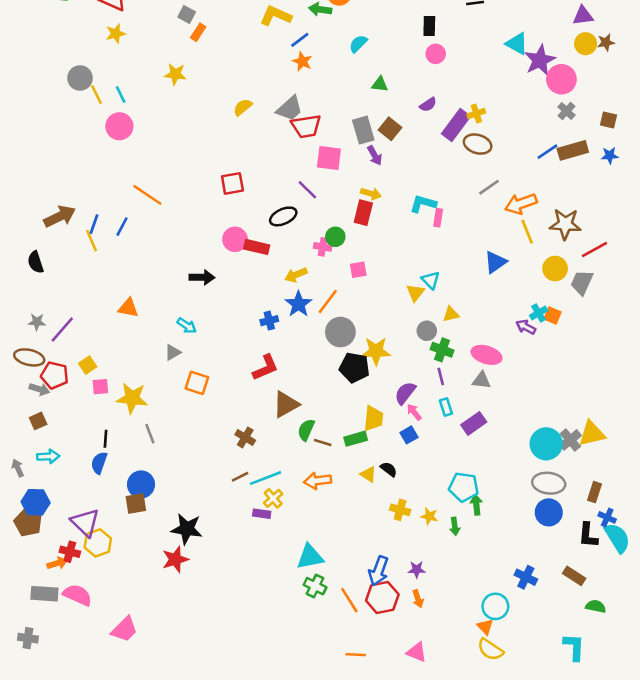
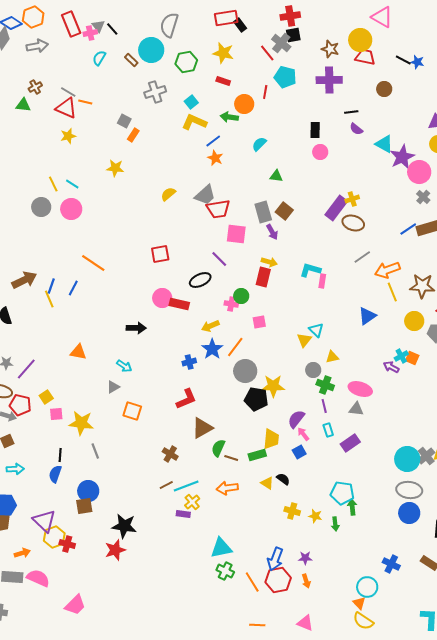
gray circle: (80, 78) -> (41, 207), moved
cyan line: (121, 94) -> (72, 184), turned -32
purple semicircle: (428, 105) -> (356, 129), moved, turned 72
red cross: (70, 552) -> (67, 544), moved

